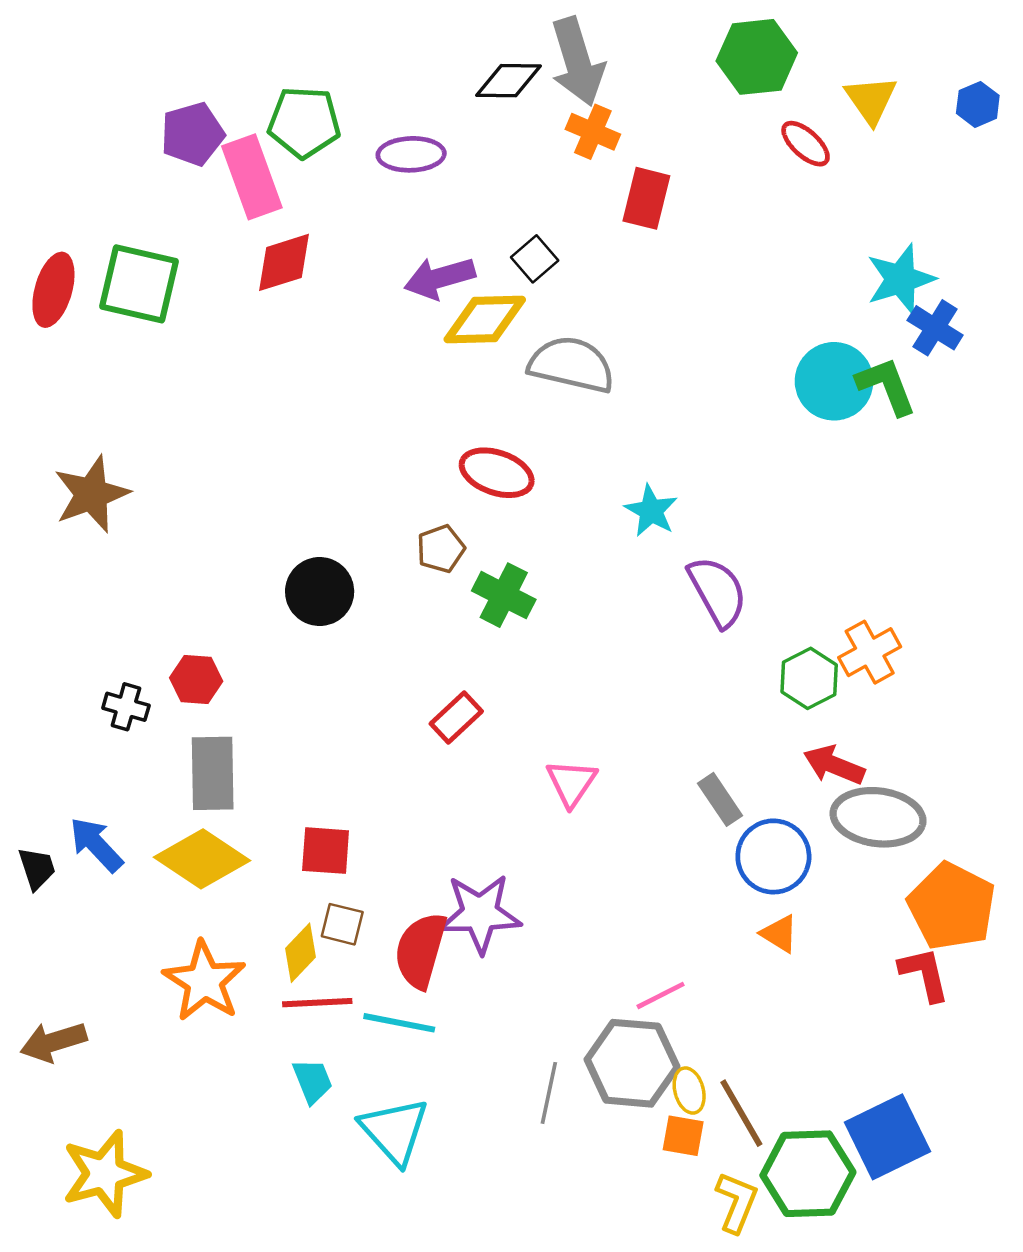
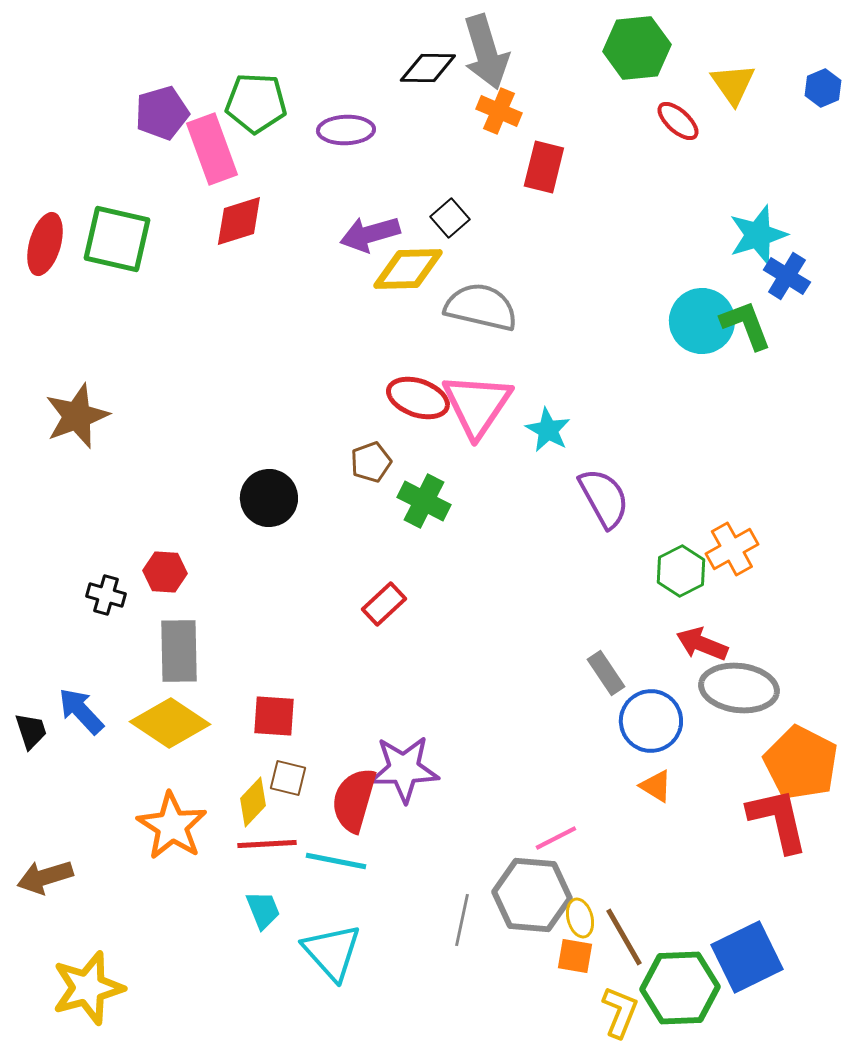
pink triangle: (571, 783) -> (477, 405), moved, size x1.6
red L-shape: (924, 974) -> (778, 820), size x1.4

